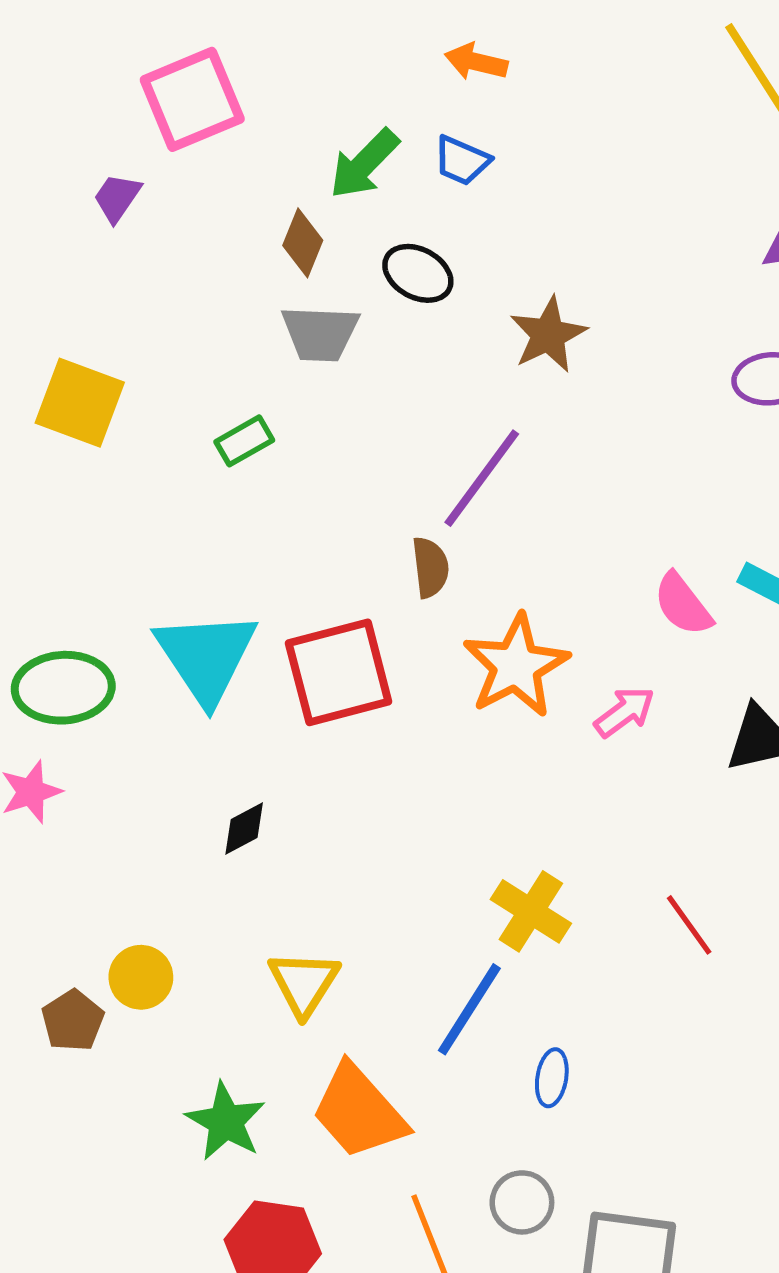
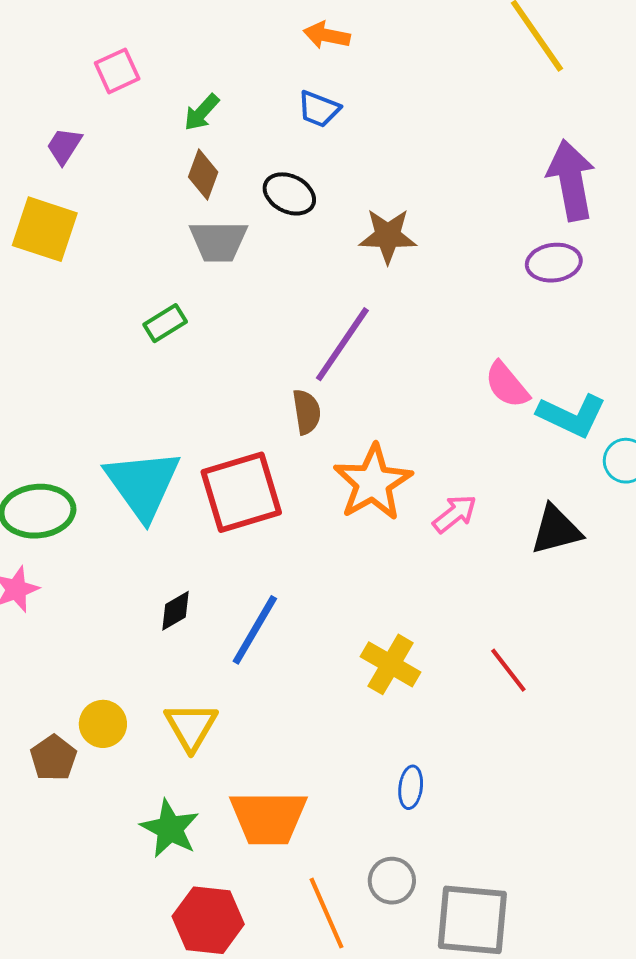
pink square: (192, 99) -> (117, 71), size x0.6
green arrow: (364, 164) -> (202, 112), moved, size x0.7
brown star: (548, 335) -> (388, 236), turned 30
yellow square: (80, 403) -> (45, 229), moved
pink semicircle: (683, 604) -> (507, 385), moved
yellow triangle: (304, 983) -> (191, 726), moved
blue line: (469, 1009) -> (255, 630), moved
orange trapezoid: (359, 1112) -> (268, 818), turned -46

